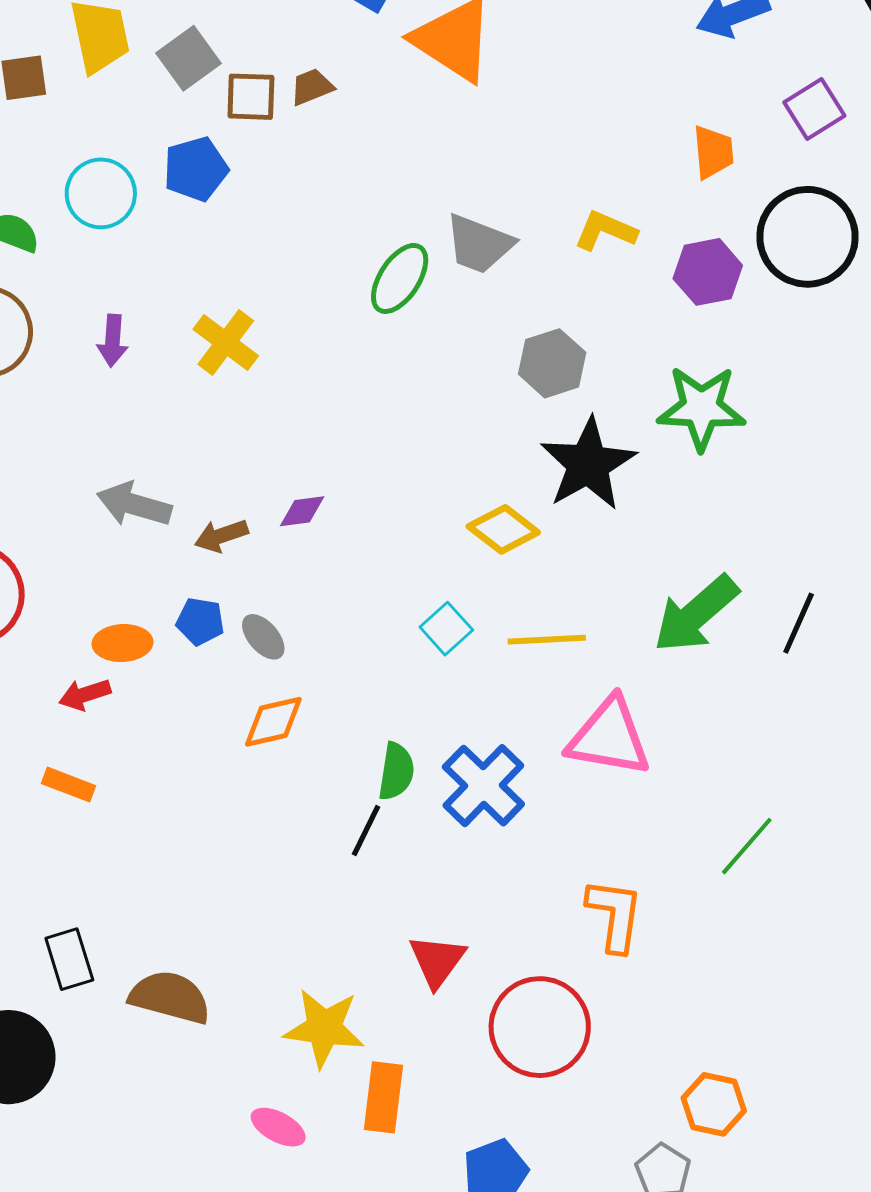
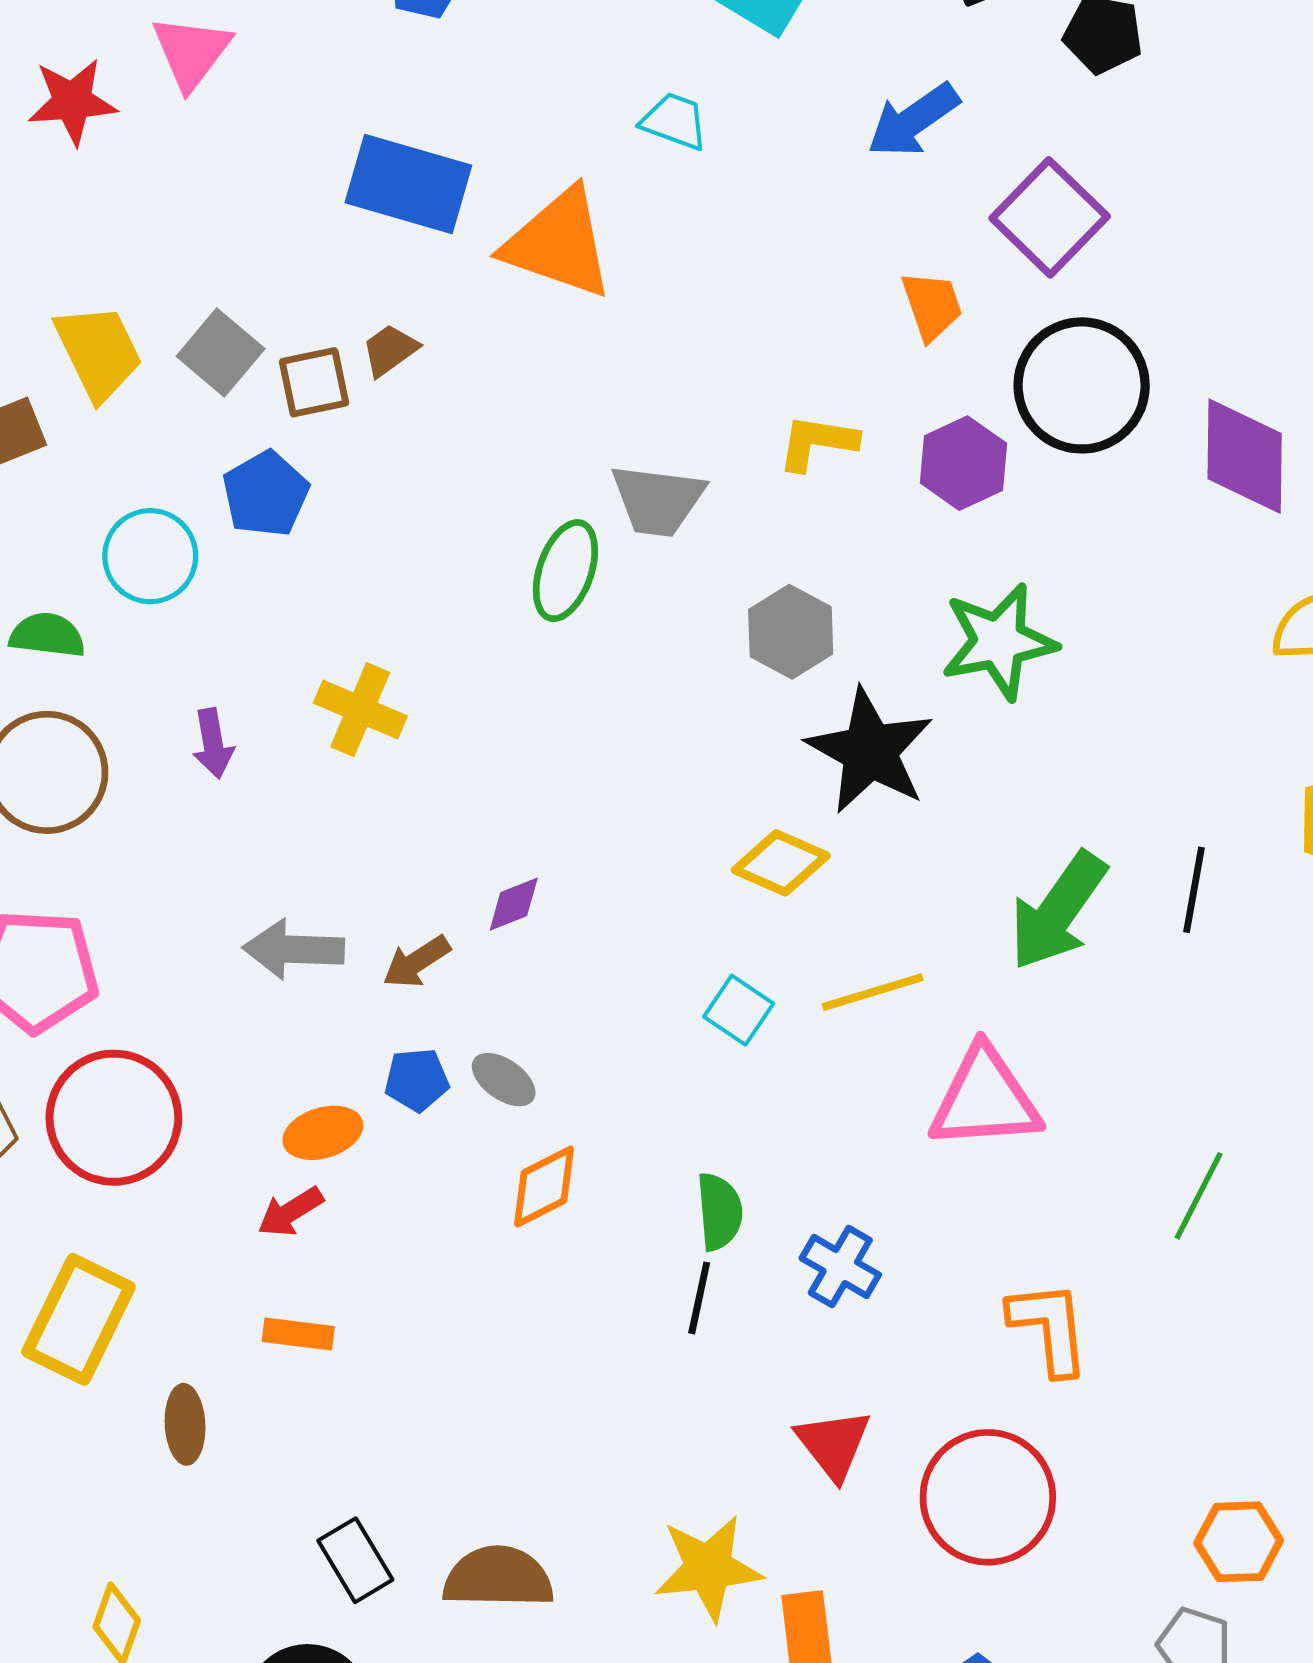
purple square: (814, 109) -> (1050, 217), size x1.4
blue cross: (483, 786) -> (840, 1267), moved, size x0.7

